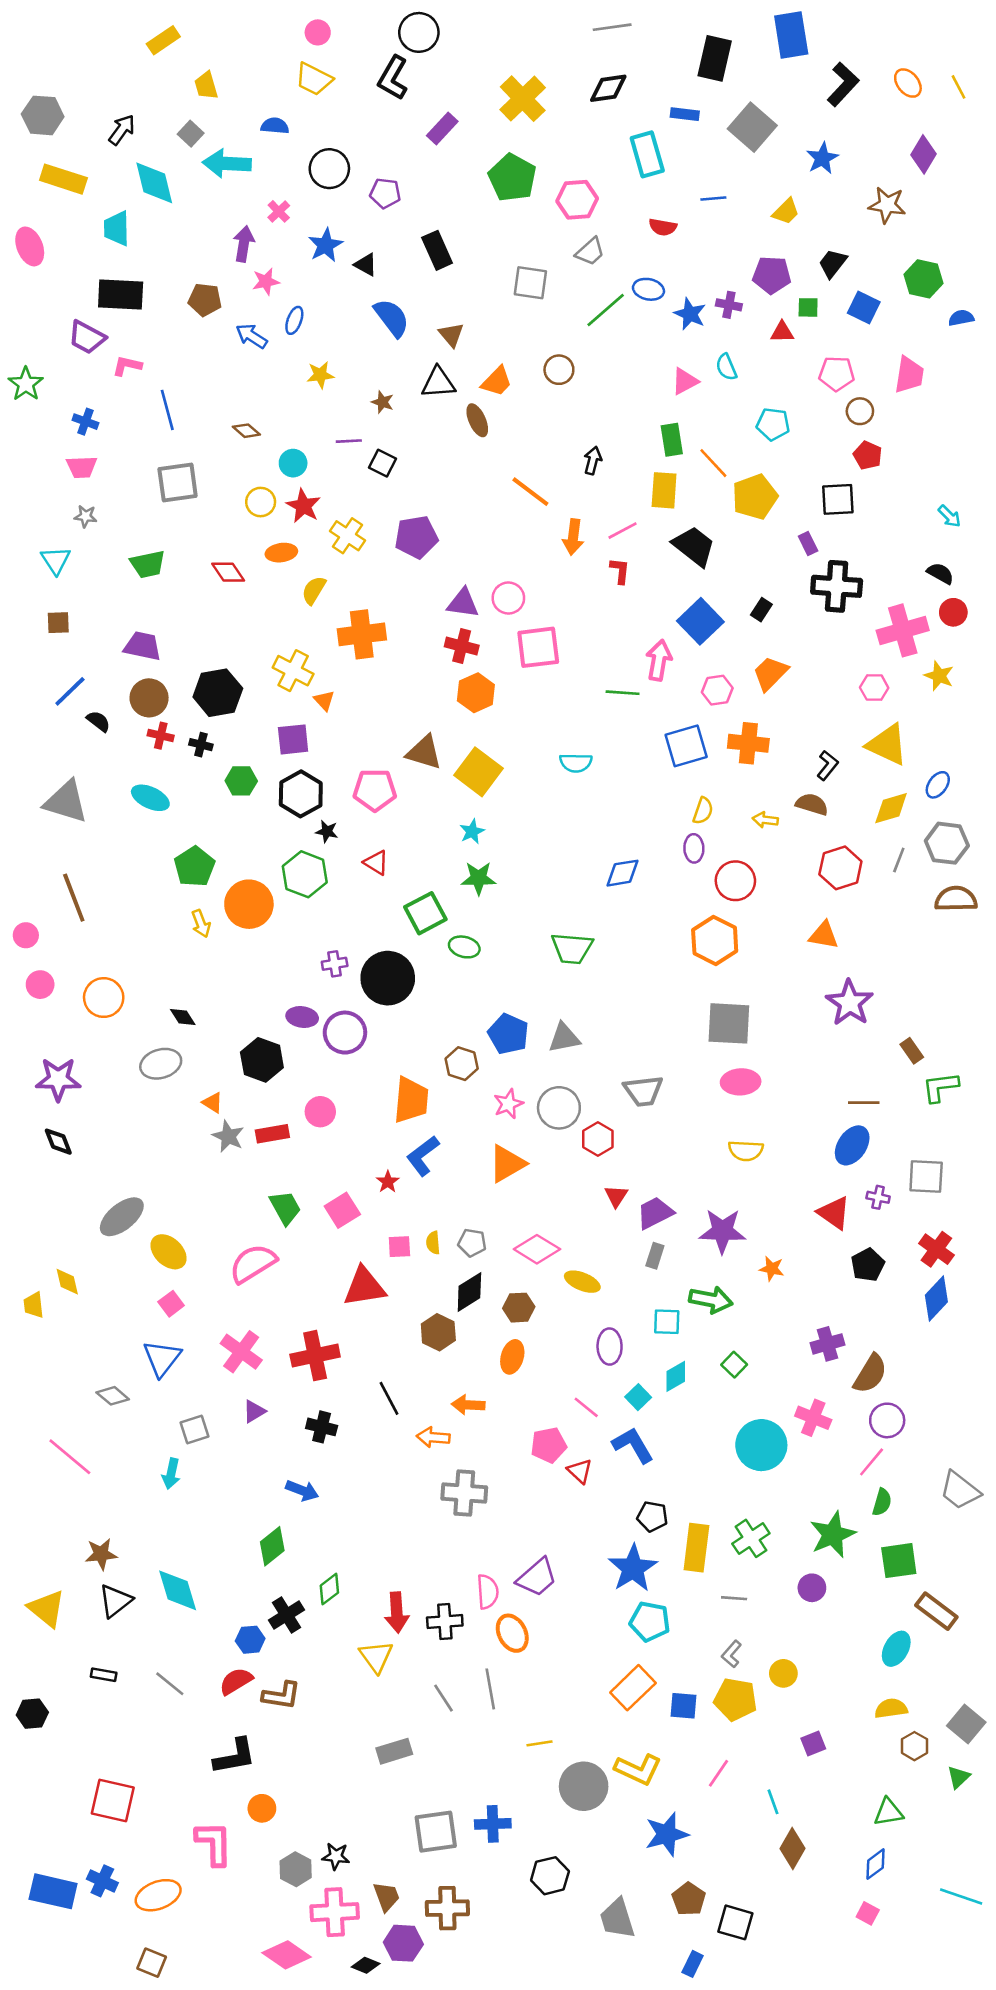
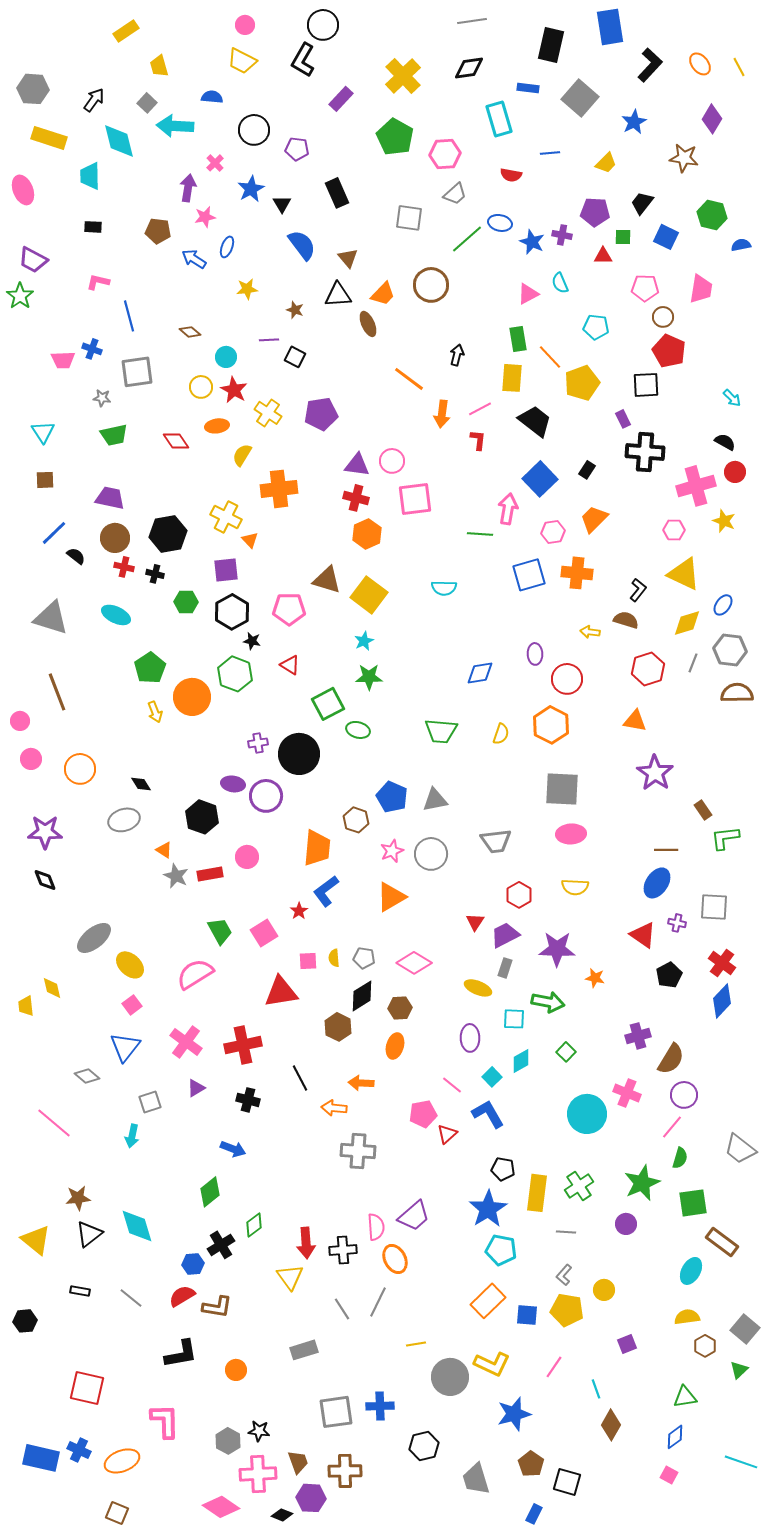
black triangle: (366, 265) -> (282, 204), turned 30
black rectangle: (121, 294) -> (93, 227), size x0.5
purple trapezoid: (87, 337) -> (33, 260), moved
brown circle: (559, 370) -> (431, 285), size x1.5
blue cross: (85, 422) -> (92, 349), moved
red pentagon: (868, 455) -> (669, 351), size x1.5
gray star: (85, 516) -> (102, 398), moved
yellow semicircle: (703, 811) -> (501, 734), moved
red hexagon: (598, 1139) -> (519, 895), moved
yellow ellipse: (582, 1282) -> (478, 988), moved
red triangle: (580, 1471) -> (447, 1134), turned 35
gray line: (490, 1689) -> (378, 1302), turned 36
orange circle: (262, 1808) -> (236, 1370), moved

